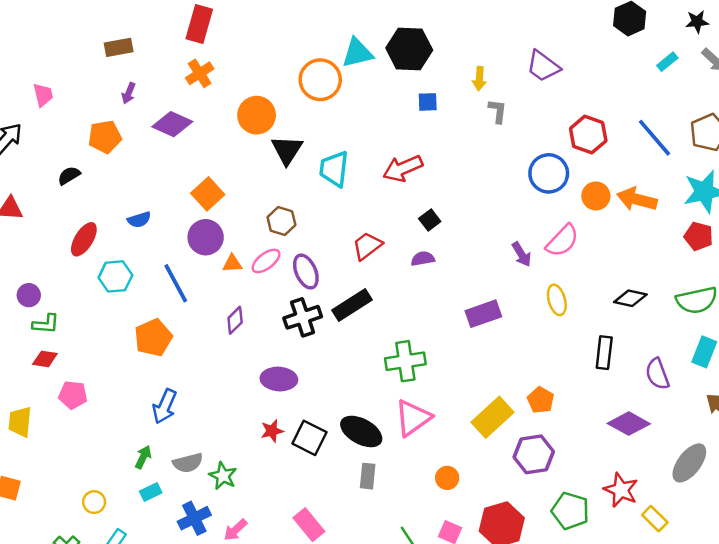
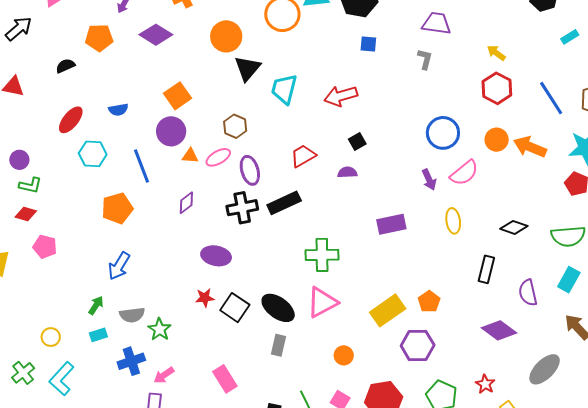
purple trapezoid: (543, 66) -> (436, 23), moved, turned 144
yellow arrow: (479, 79) -> (496, 53), moved, turned 114
blue circle: (549, 173) -> (443, 133), moved
red star: (621, 490) -> (485, 384), size x0.7

